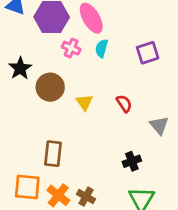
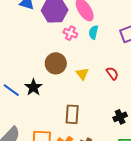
black star: (20, 68) -> (33, 87), moved
brown rectangle: (53, 154) -> (72, 114), moved

